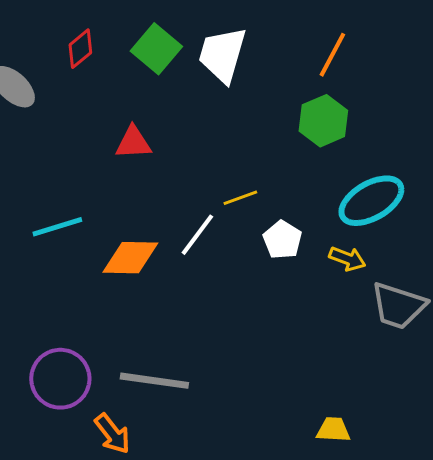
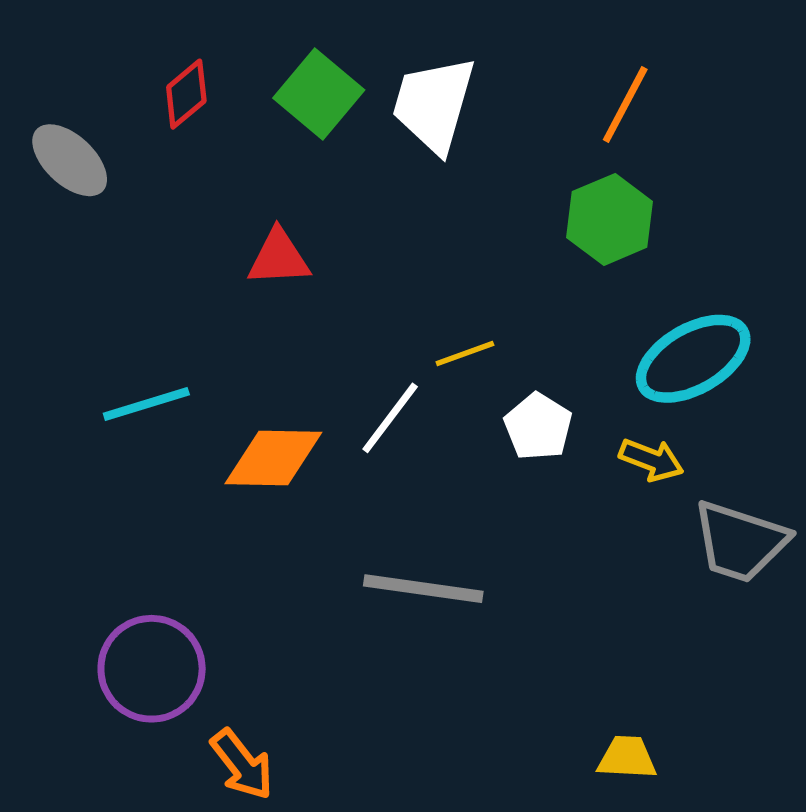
gray line: (154, 381) -> (423, 589), moved

